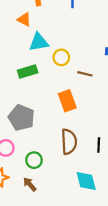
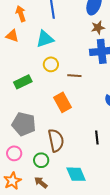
cyan triangle: (39, 42) -> (45, 39), moved
brown semicircle: (69, 142) -> (56, 140), moved
cyan diamond: (86, 181) -> (76, 174), moved

